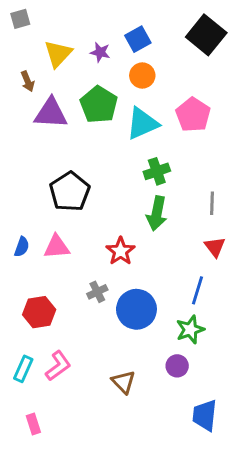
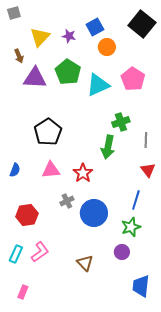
orange circle: (142, 76) -> (107, 47), moved
green cross: (157, 171) -> (121, 122), moved
pink triangle: (57, 247) -> (51, 170), moved
pink rectangle: (33, 424) -> (23, 292), turned 40

